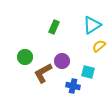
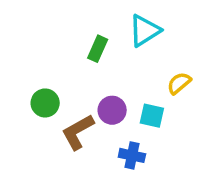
cyan triangle: (92, 25) -> (145, 31), moved
cyan square: (88, 72) -> (152, 116), moved

